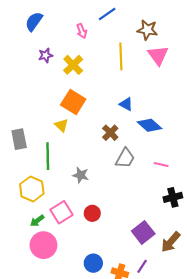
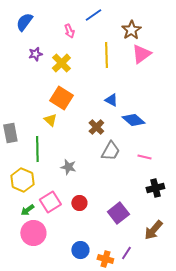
brown star: (147, 30) -> (131, 30), turned 30
pink triangle: (158, 55) -> (141, 54), turned 30
purple square: (143, 232) -> (118, 213), moved

